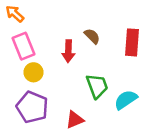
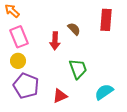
red rectangle: (132, 42) -> (106, 20), moved
yellow circle: (33, 72) -> (18, 61), moved
cyan semicircle: (126, 100) -> (104, 92), moved

